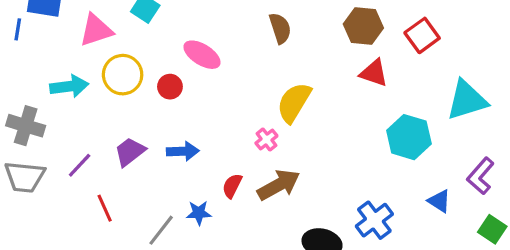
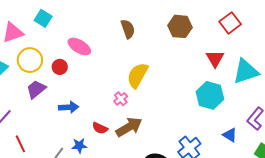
red square: (422, 35) -> (230, 23), moved
red triangle: (374, 73) -> (215, 59), moved, turned 42
purple trapezoid: (130, 152) -> (36, 89), moved
red semicircle: (232, 186) -> (100, 128), turned -91

